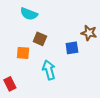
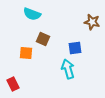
brown star: (89, 33) -> (92, 22), moved
cyan arrow: (49, 70) -> (68, 69), moved

